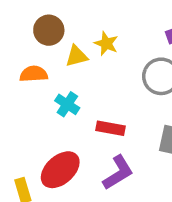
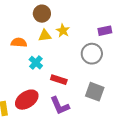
brown circle: (49, 30) -> (42, 14), moved
purple L-shape: (118, 173) -> (60, 106), turned 90

